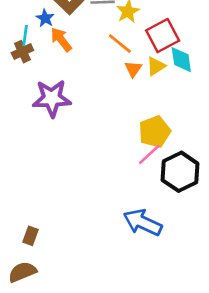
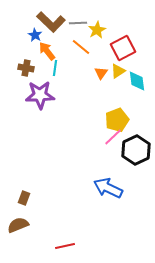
cyan line: (25, 36) -> (55, 68), moved
orange line: (120, 44) -> (81, 47), moved
brown cross: (22, 52) -> (26, 68), moved, turned 35
cyan diamond: (181, 60) -> (137, 81), moved

